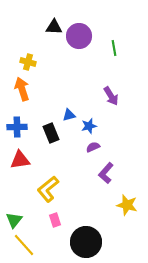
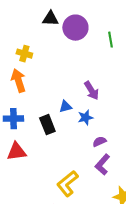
purple arrow: (111, 96) -> (91, 91), moved
purple semicircle: (93, 147) -> (99, 142), moved
yellow L-shape: (48, 189) -> (67, 184), moved

